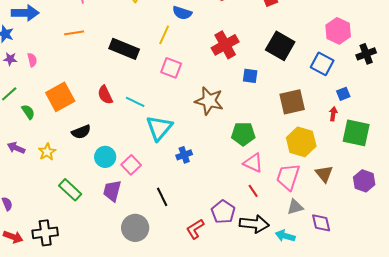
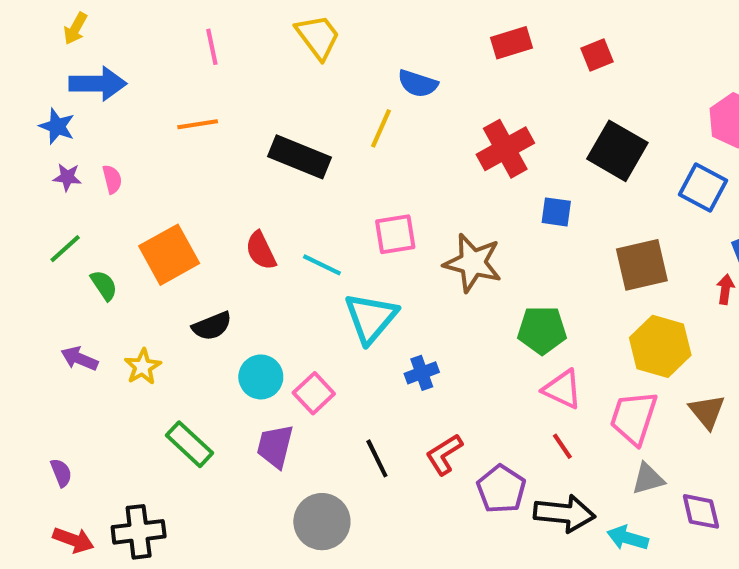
pink square: (171, 68) -> (395, 234), moved, turned -30
red L-shape: (195, 229) -> (444, 454), moved

